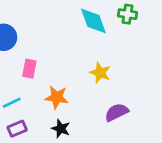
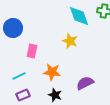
yellow star: (100, 73) -> (70, 41), moved
purple semicircle: (117, 112) -> (85, 83), moved

